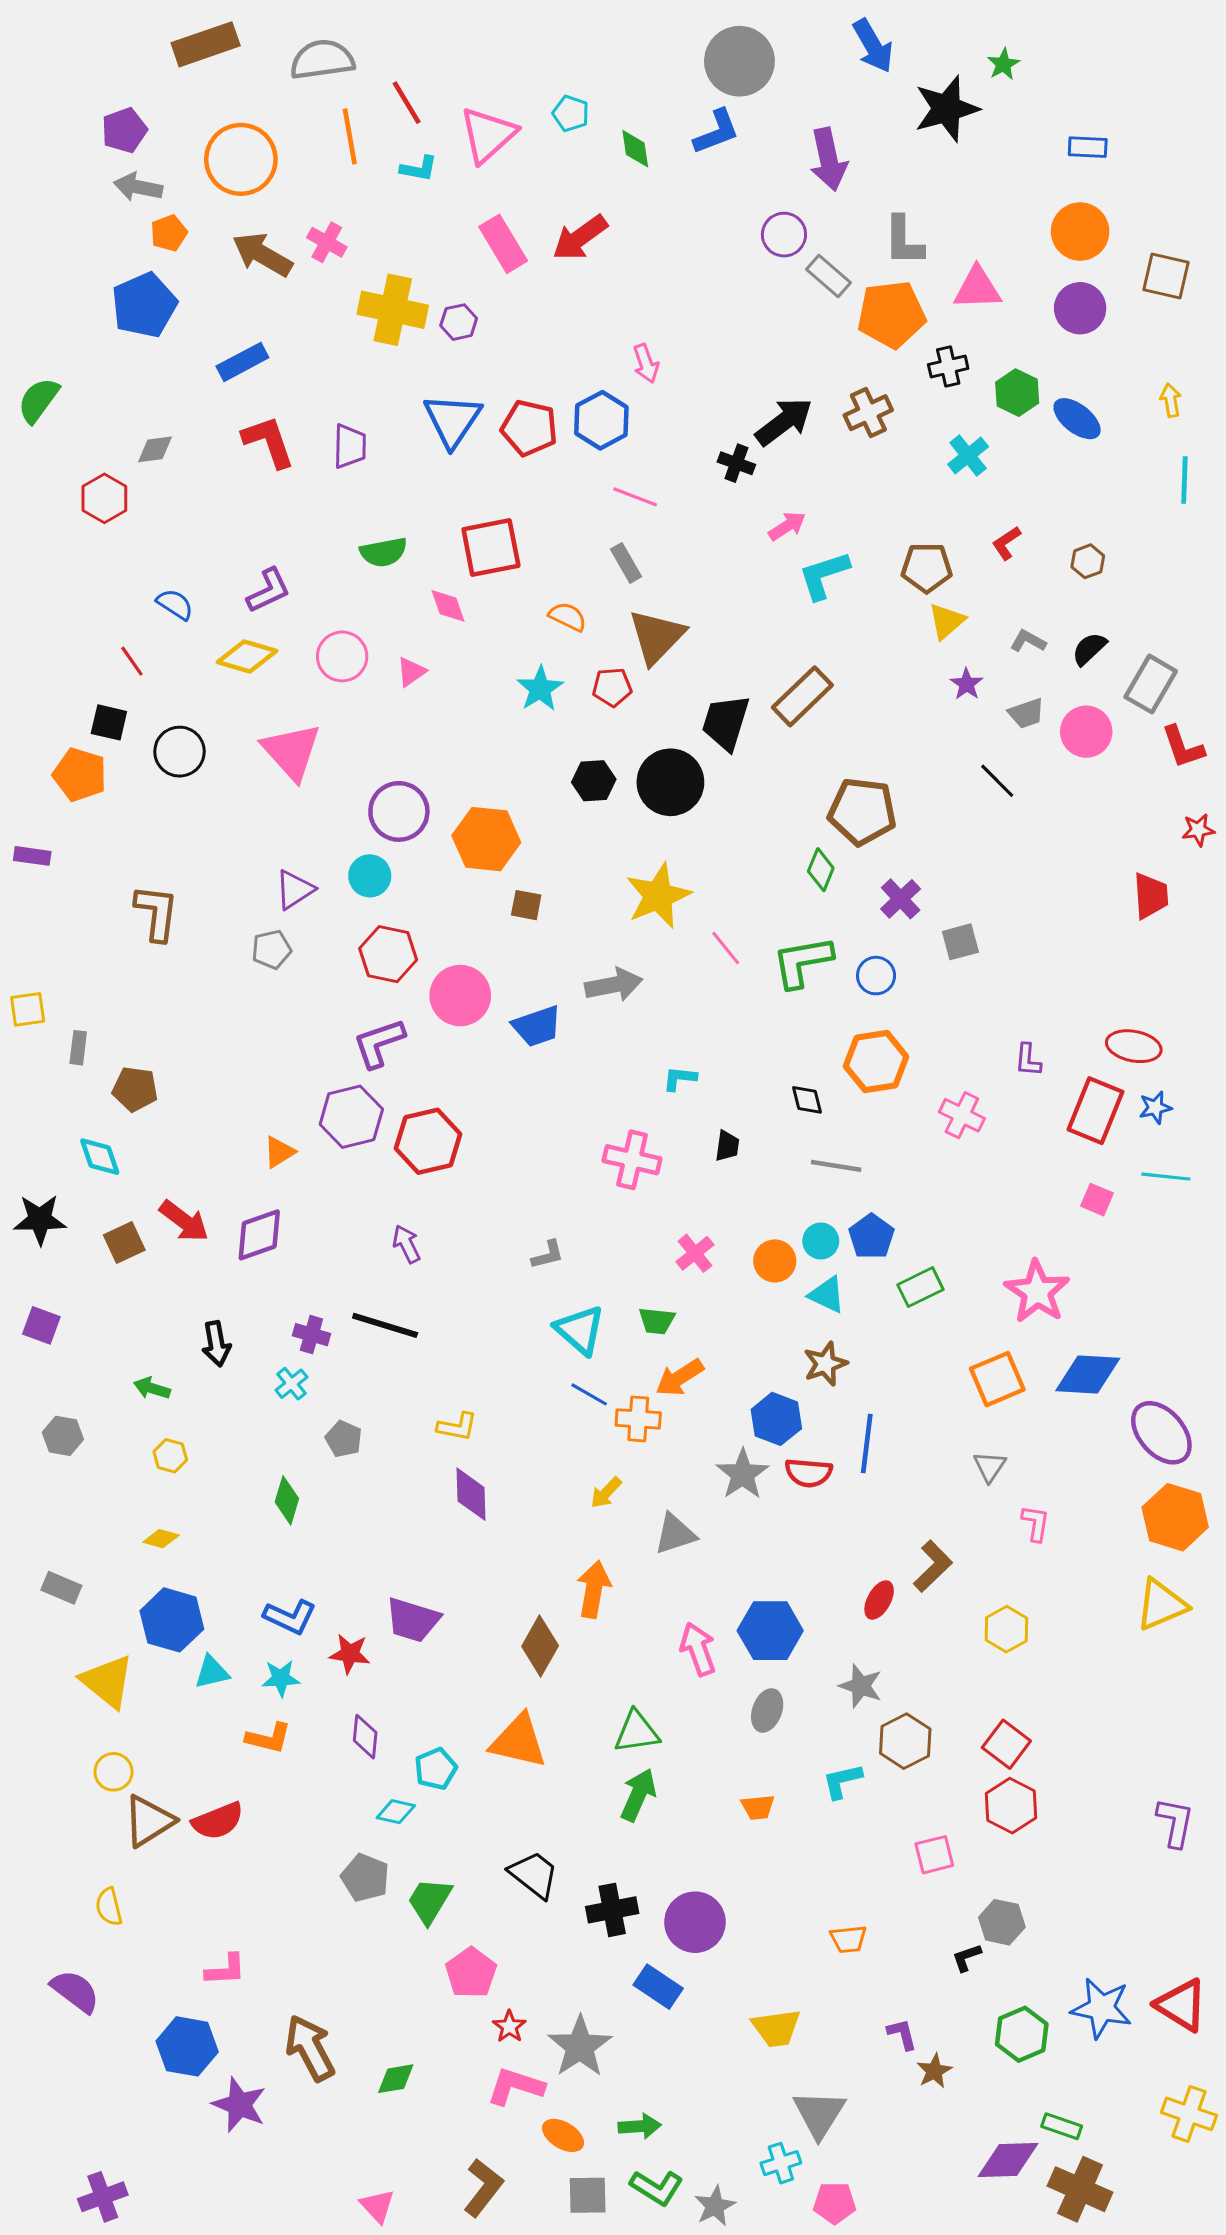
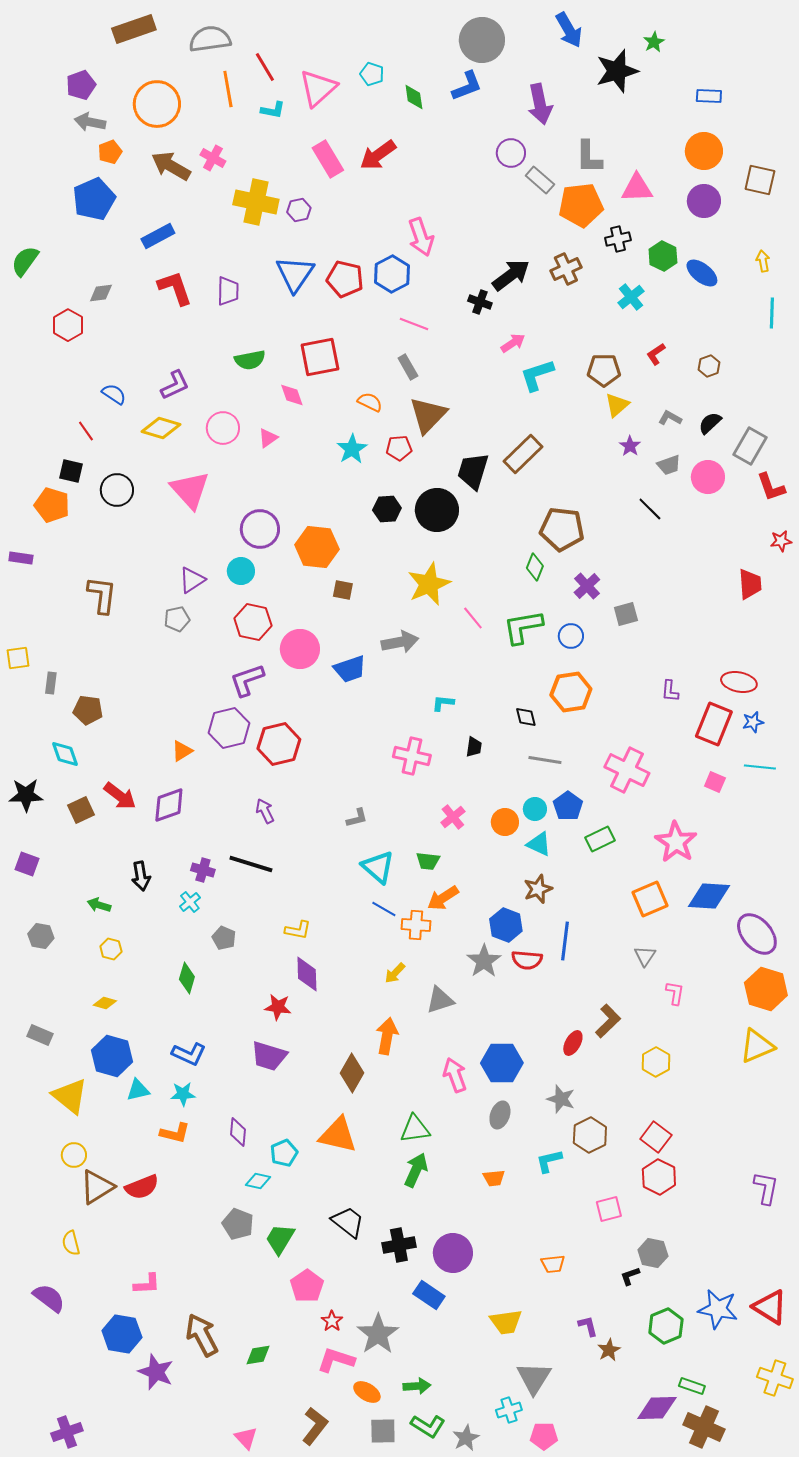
pink arrow: (646, 363) -> (421, 237), size x1.5
pink cross: (962, 1115) -> (627, 770), moved, size x1.5
red star: (350, 1654) -> (278, 1007), moved

